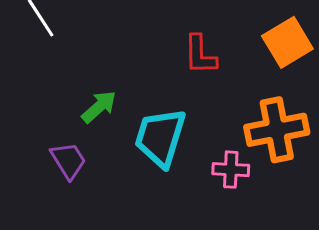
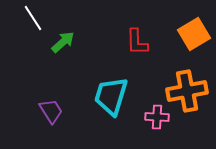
green arrow: (99, 107) -> (63, 42), moved

